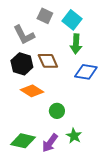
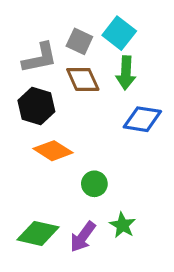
gray square: (45, 16) -> (79, 41), moved
gray L-shape: (24, 35) -> (40, 58), turned -75
brown diamond: (48, 61) -> (83, 79), moved

